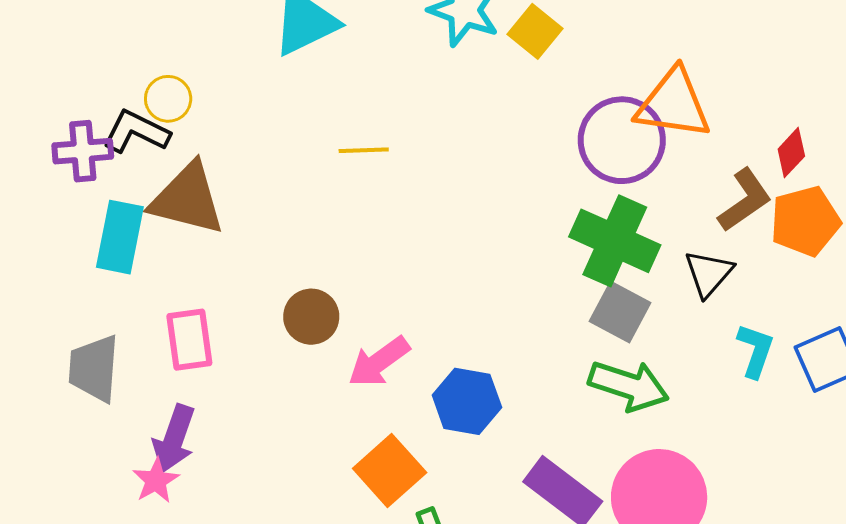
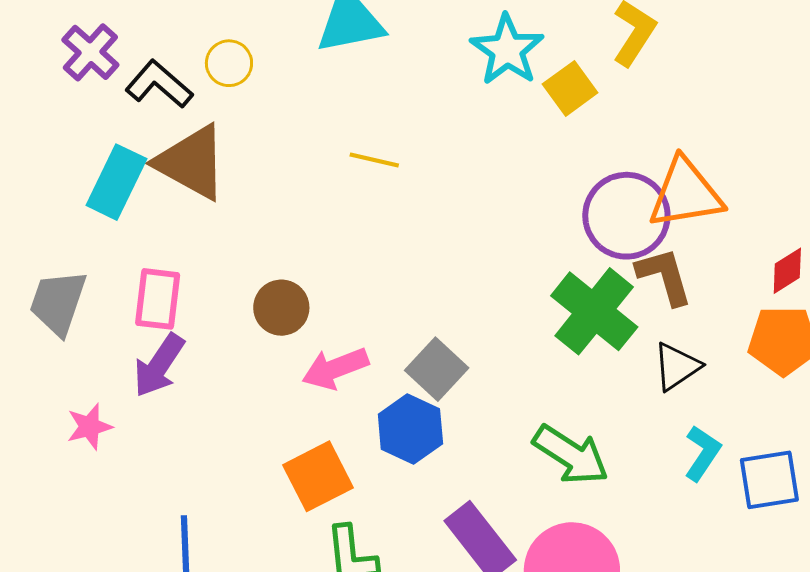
yellow circle: (168, 99) -> (229, 63), moved
orange triangle: (673, 104) -> (686, 194), turned -32
purple cross: (83, 151) -> (90, 52), moved, turned 32
brown L-shape: (745, 200) -> (664, 276), moved, turned -86
gray square: (620, 312) -> (437, 369), moved
purple arrow: (174, 439) -> (159, 365), moved

